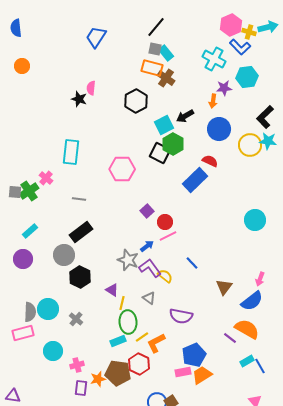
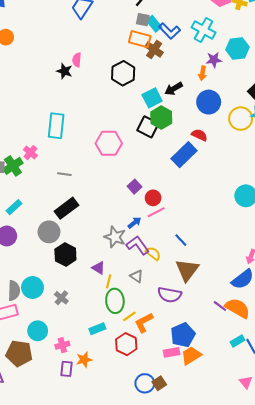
blue L-shape: (240, 47) -> (170, 31), moved
brown triangle: (224, 287) -> (187, 270), moved, size x1.4
purple line: (230, 338) -> (220, 306), moved
cyan rectangle: (118, 341) -> (97, 329), moved
brown pentagon: (118, 373) -> (19, 353), moved

